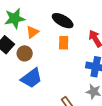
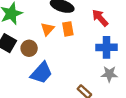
orange triangle: (33, 32) -> (47, 29), moved

